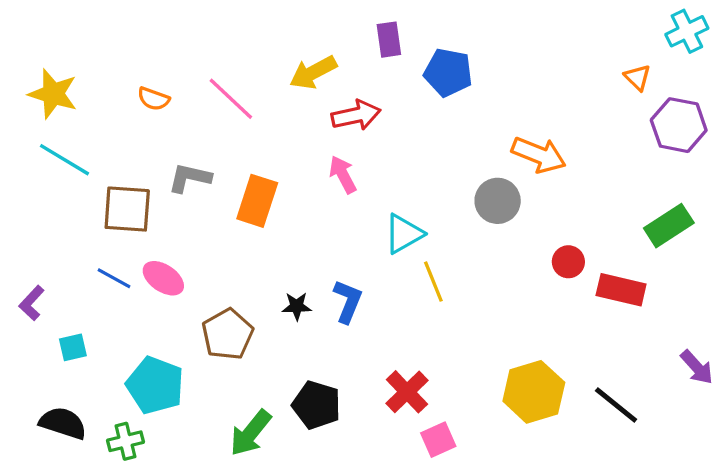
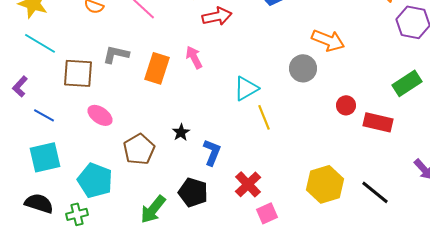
pink arrow: (343, 175) -> (194, 57), moved
blue line: (114, 278) -> (44, 115), moved
blue L-shape: (348, 301) -> (212, 152), moved
purple L-shape: (32, 303) -> (20, 86), moved
black star: (297, 306) -> (181, 132), turned -30
cyan square: (73, 347) -> (45, 157), size x1.8

